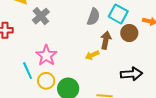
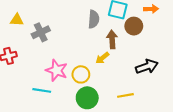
gray cross: (41, 16) -> (41, 32), turned 30
cyan line: (28, 71) -> (42, 90), turned -42
yellow circle: (46, 81) -> (81, 74), moved

